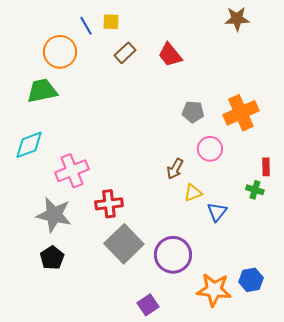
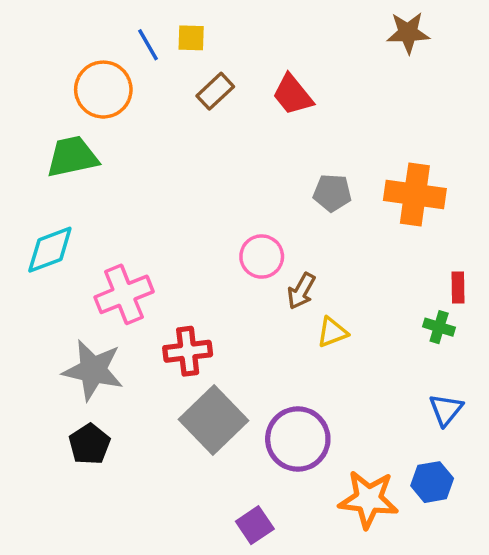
orange cross: (241, 113) -> (415, 195), turned 32
pink circle: (210, 149) -> (262, 257), moved
blue triangle: (217, 212) -> (446, 410), moved

